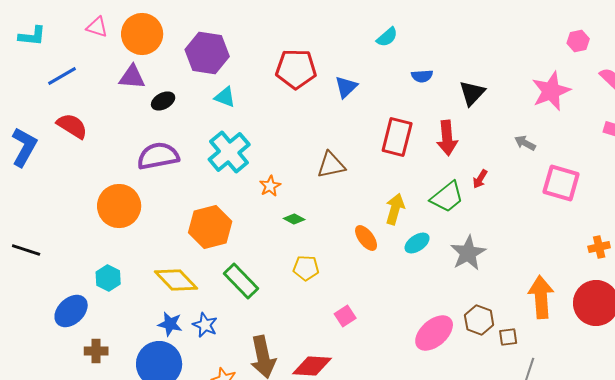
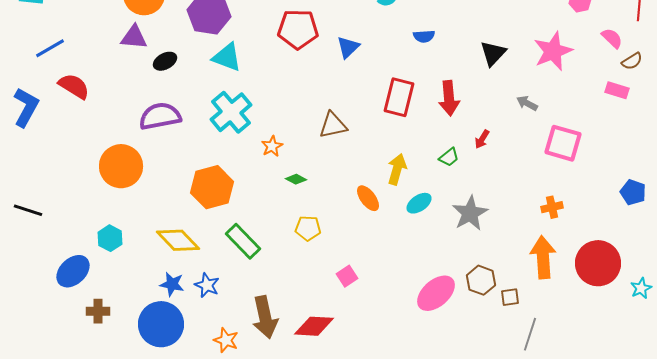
blue line: (62, 76) -> (50, 48), moved
black triangle: (472, 93) -> (493, 53), moved
cyan triangle: (225, 97) -> (227, 57), size x1.4
green trapezoid: (447, 197) -> (449, 157), size x0.6
orange cross: (599, 247) -> (552, 207), moved

